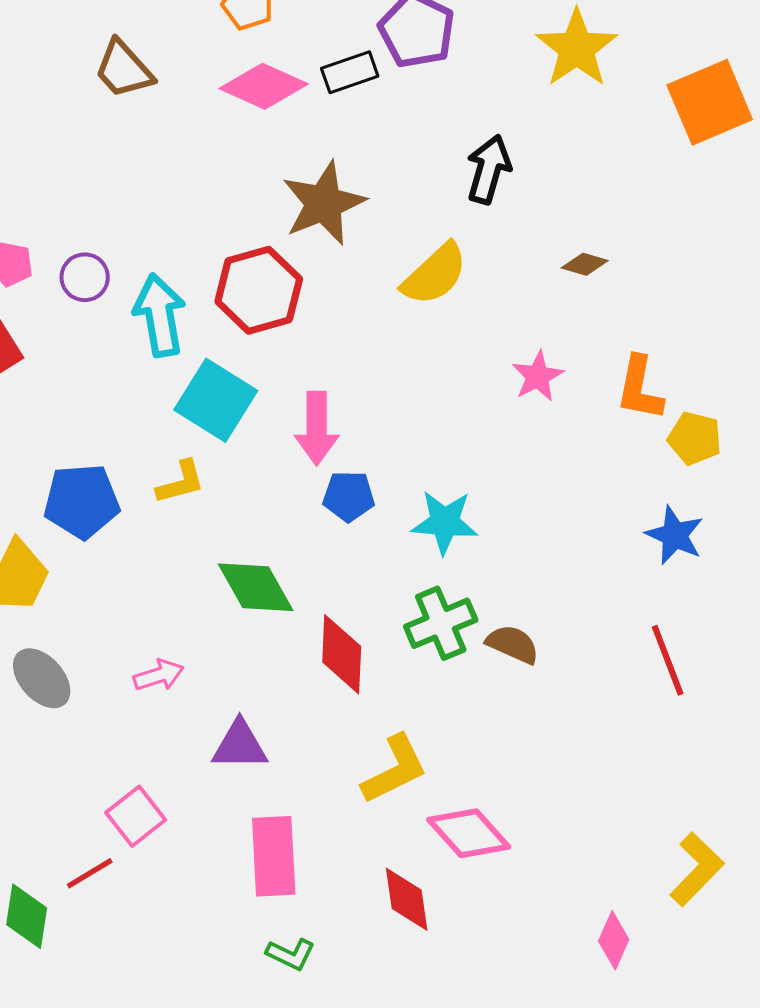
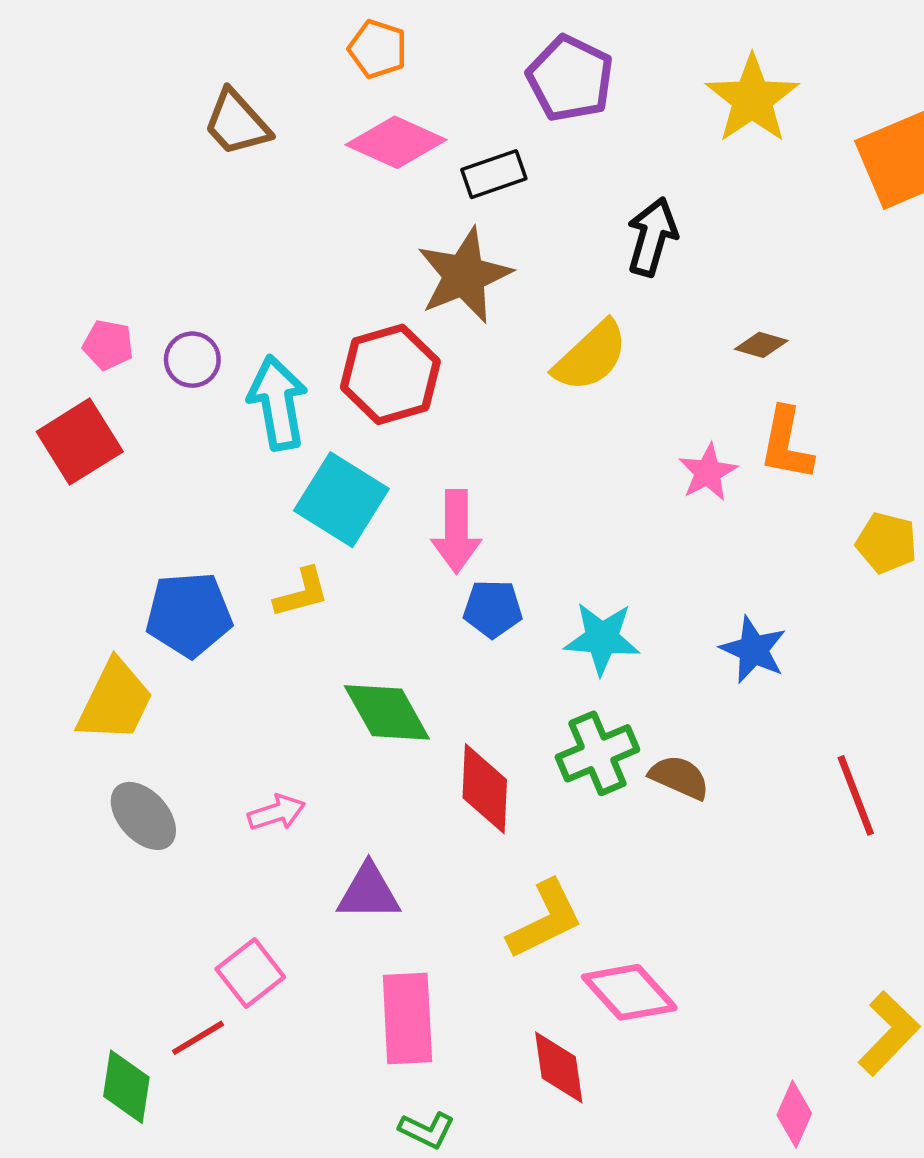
black rectangle: (350, 72) -> (494, 174), moved
orange L-shape: (640, 388) -> (786, 444), moved
blue star: (675, 535) -> (753, 650), moved

